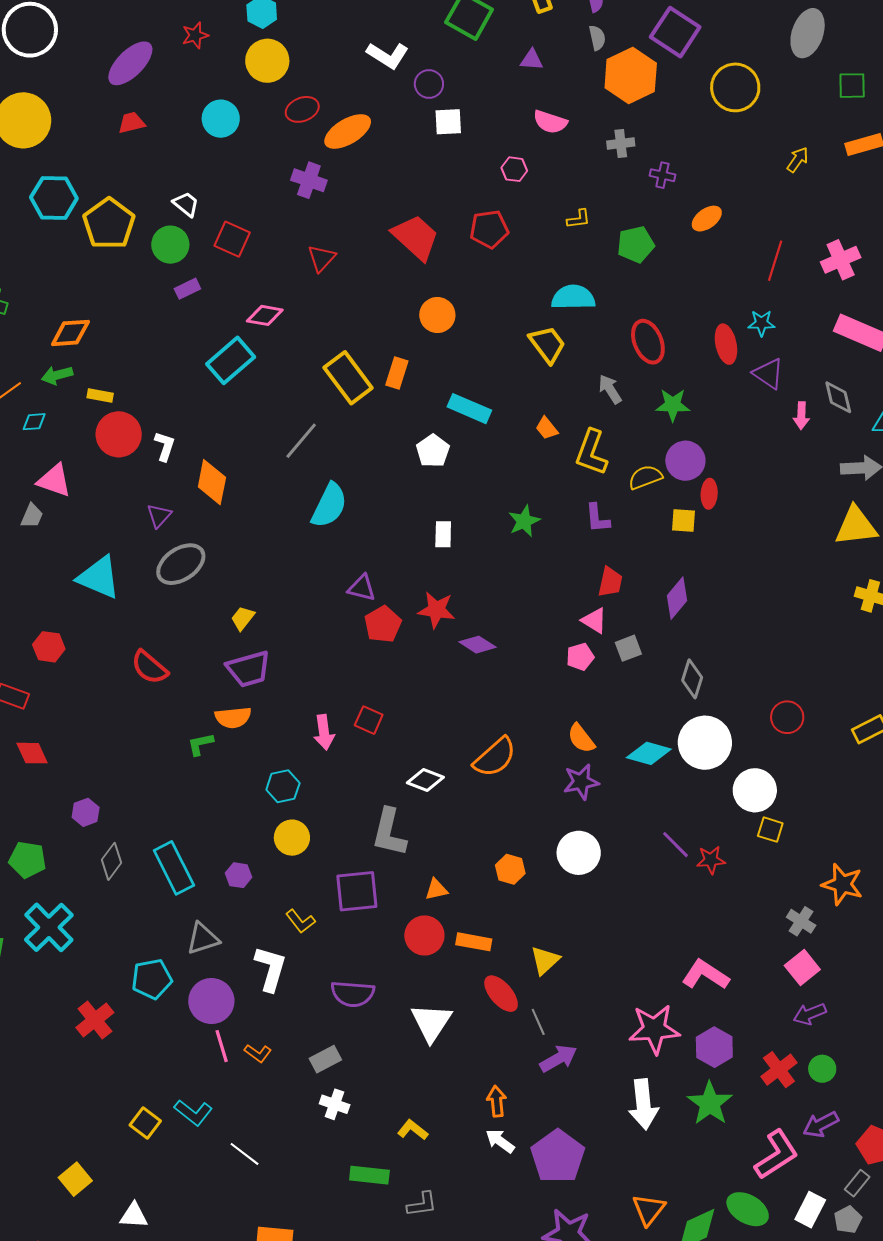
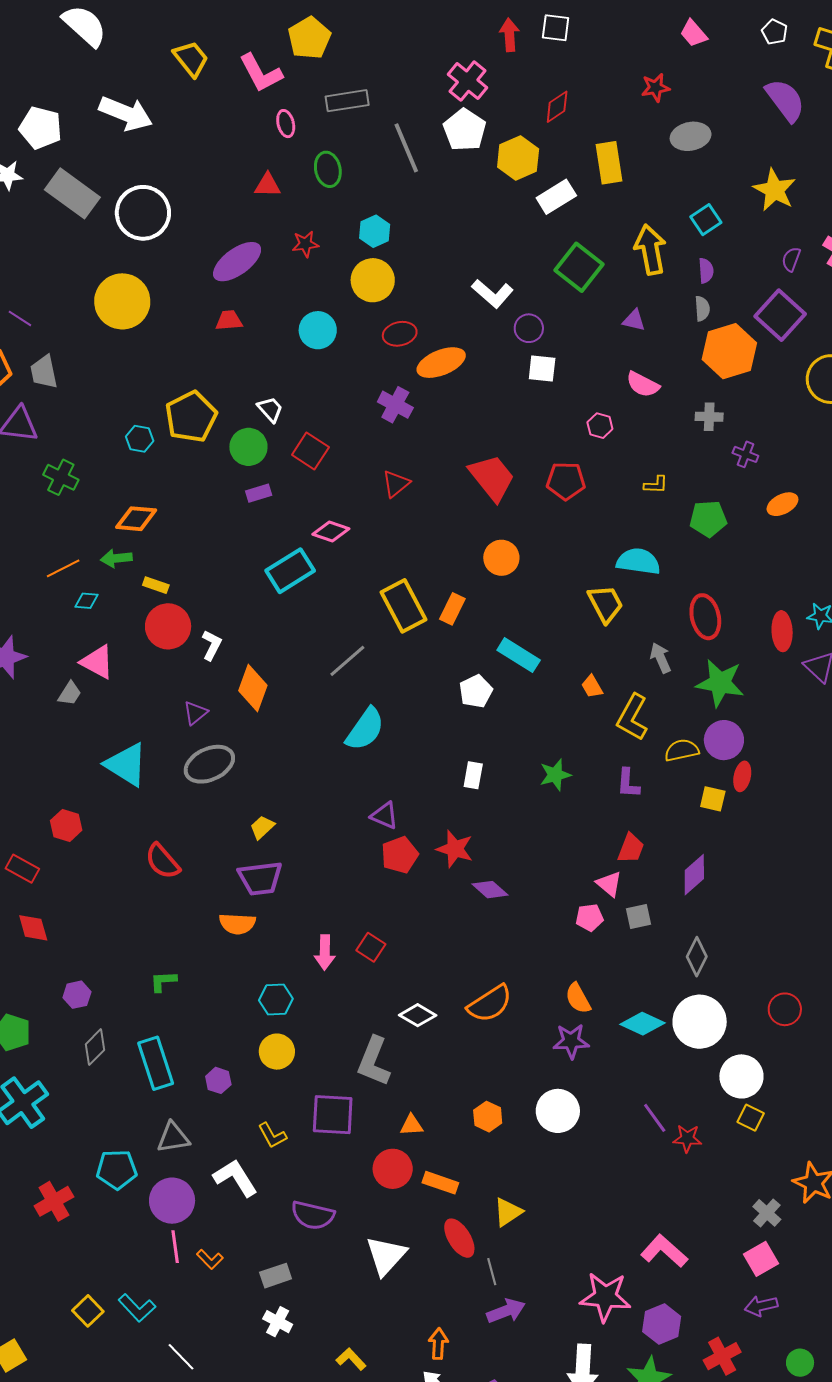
cyan hexagon: (54, 198) -> (140, 439), moved, size x0.6
green star: (673, 405) -> (720, 683), size x1.4
green L-shape: (200, 744) -> (163, 981), moved
white L-shape: (271, 969) -> (235, 1178), turned -57
green circle: (822, 1069) -> (800, 1363), moved

